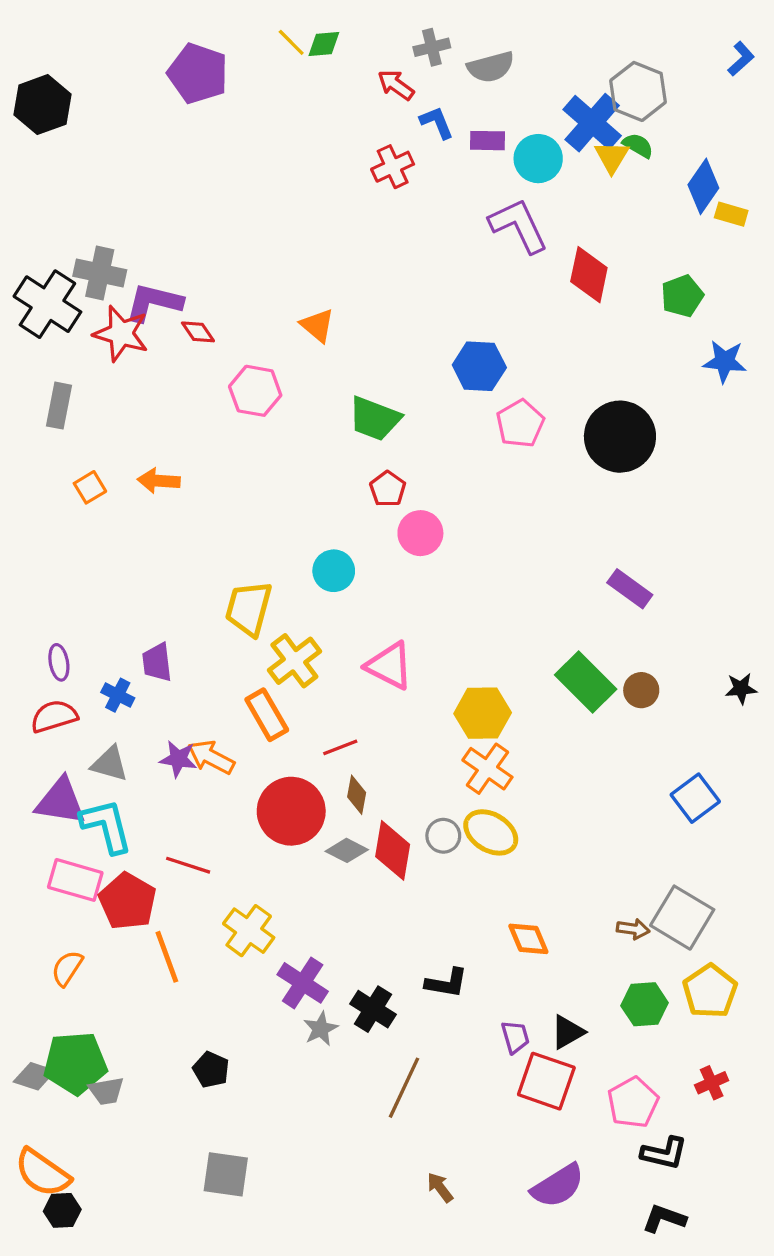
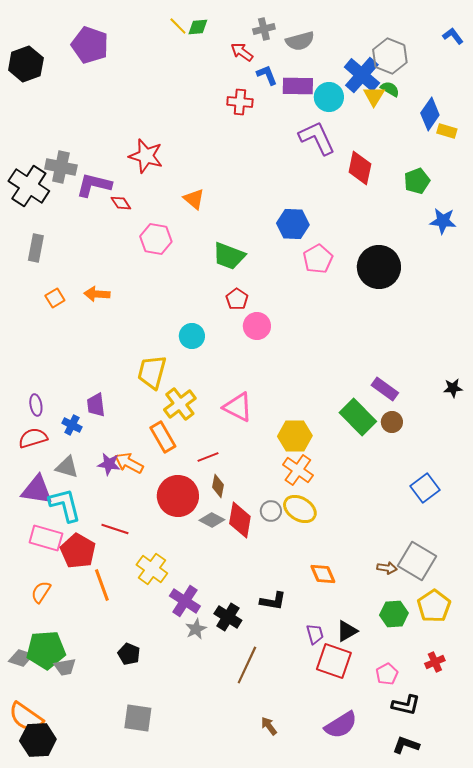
blue L-shape: (741, 59) -> (453, 36), turned -85
purple pentagon: (198, 73) -> (90, 45), moved
purple rectangle: (487, 141) -> (298, 86), size x1.4
red cross: (393, 167) -> (240, 102), turned 30
red star: (121, 334) -> (146, 156), moved
cyan circle: (334, 571) -> (192, 336), moved
purple rectangle: (630, 589) -> (385, 389), moved
black star: (741, 689) -> (453, 388), moved
pink pentagon: (633, 1102) -> (387, 674), size x0.7
black hexagon: (62, 1210) -> (38, 740), size x1.6

